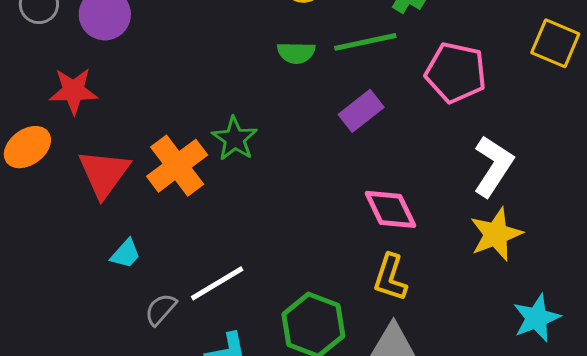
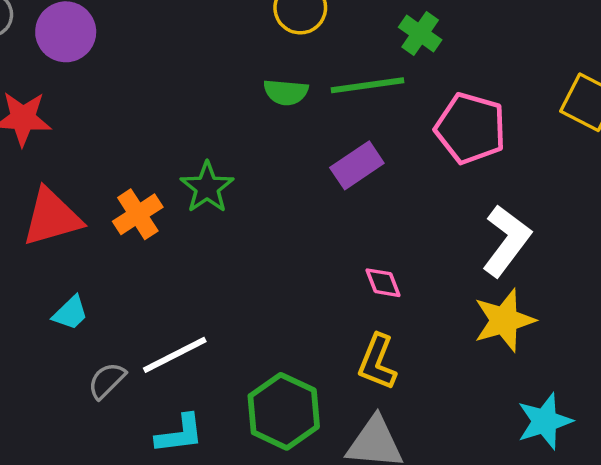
orange cross: (177, 166) -> (138, 214), size x0.7
red triangle: (104, 173) -> (52, 217), turned 34
pink diamond: (390, 209) -> (383, 283), size x0.6

